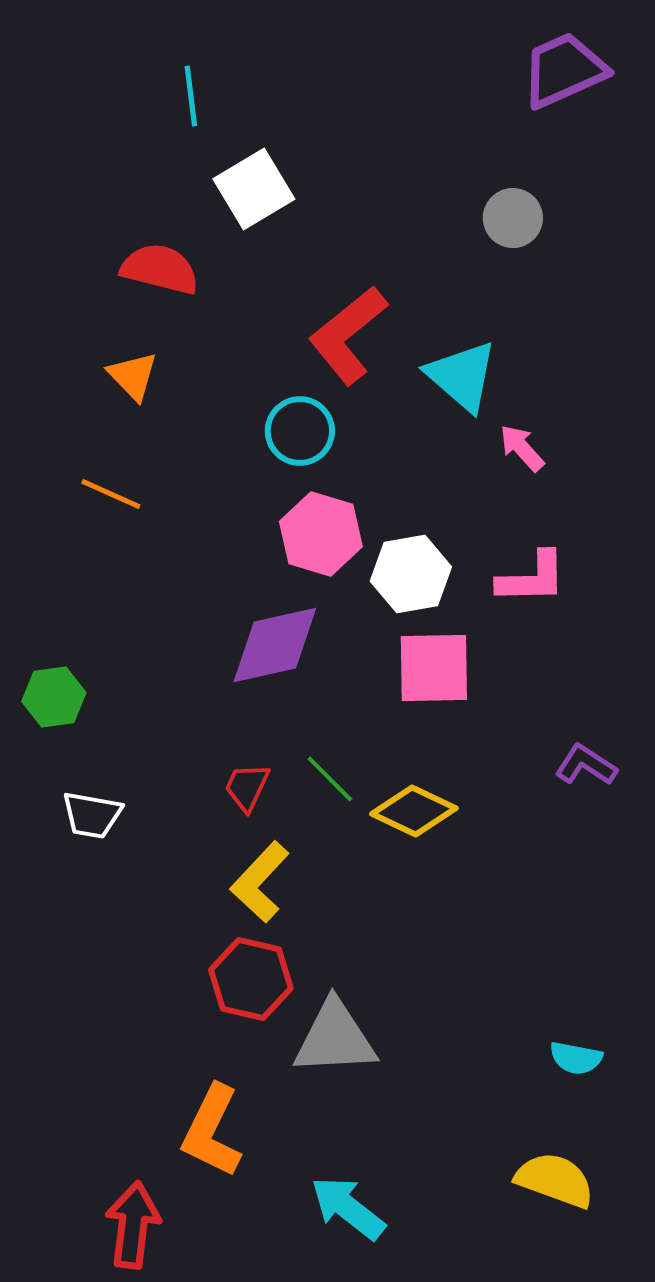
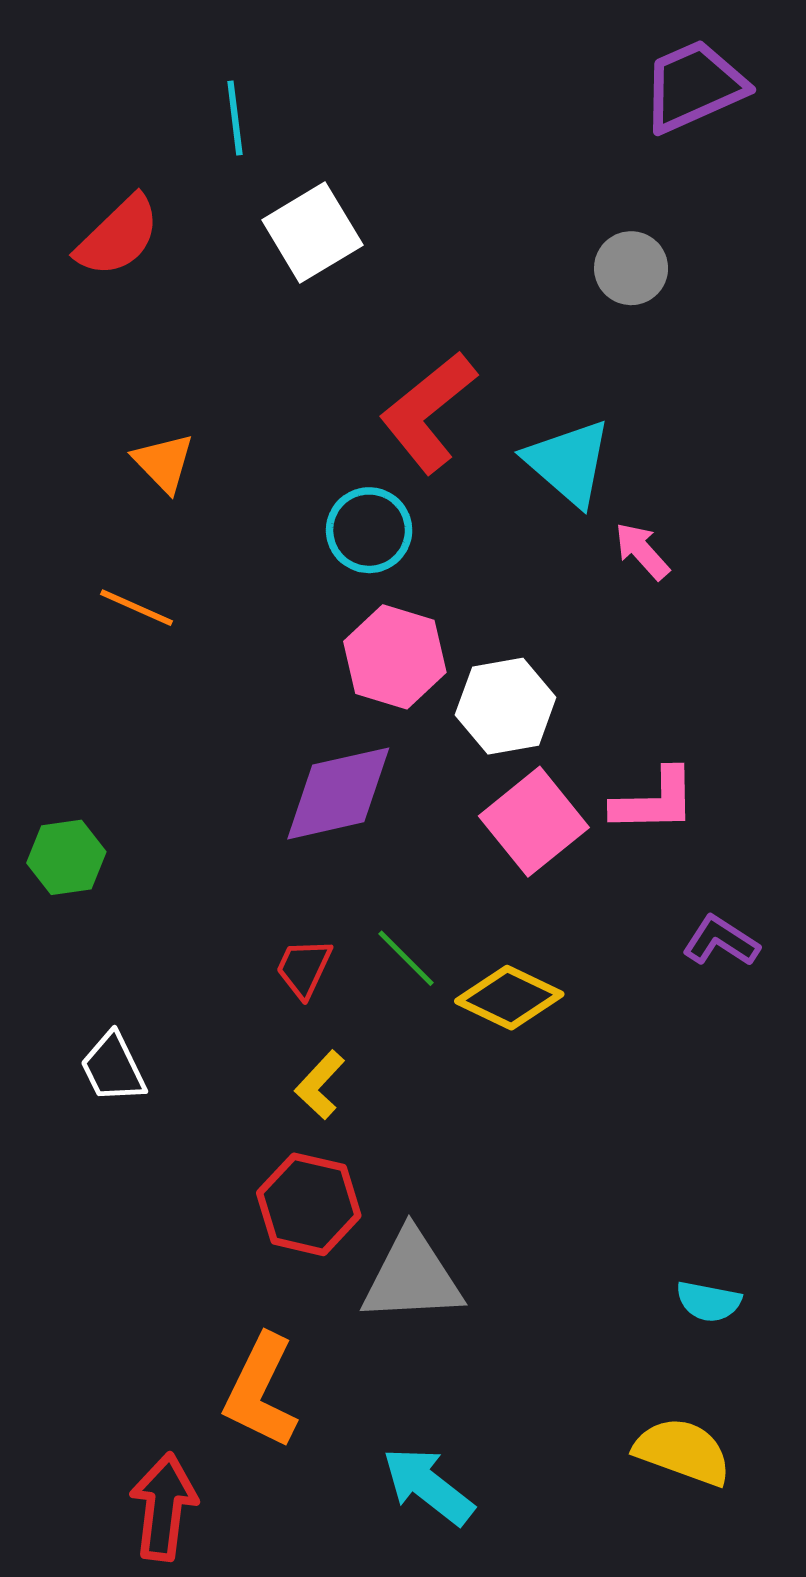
red semicircle: (160, 269) -> (118, 236), moved, turned 122
pink L-shape: (532, 578) -> (654, 801), moved
pink square: (434, 668) -> (534, 822), turned -38
white trapezoid: (92, 815) -> (113, 1068), moved, turned 54
yellow L-shape: (260, 882) -> (320, 1085), size x0.7

